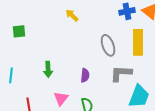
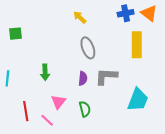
yellow arrow: (72, 15) -> (80, 17), moved
gray ellipse: (108, 45) -> (88, 48), moved
gray L-shape: (121, 73) -> (106, 76), moved

